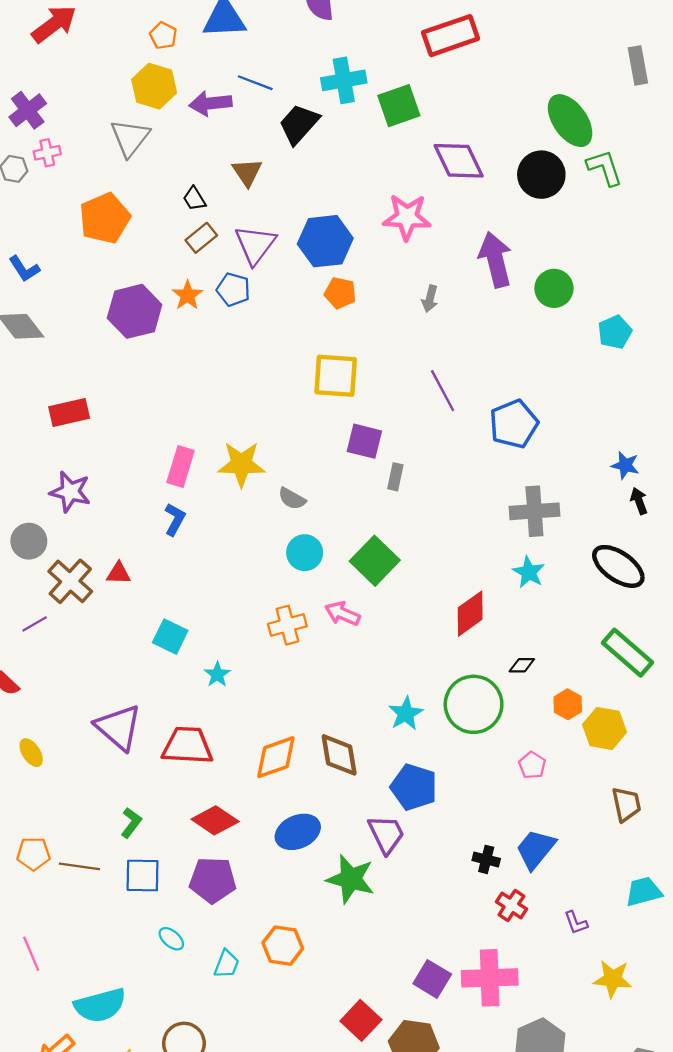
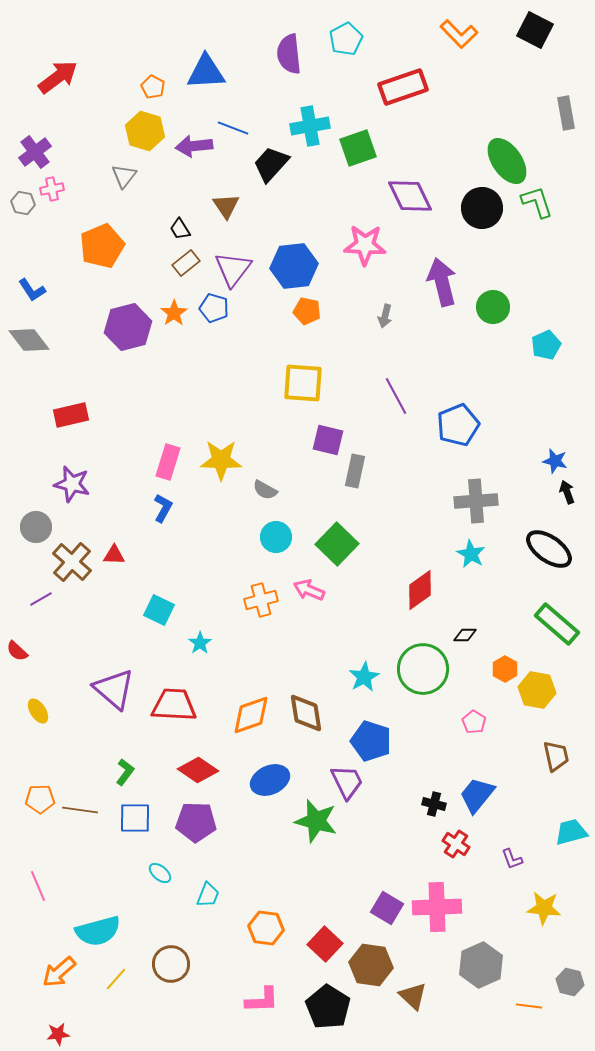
gray triangle: (130, 138) -> (124, 176), size x0.7
gray rectangle: (395, 477) -> (355, 471), size x1.4
orange hexagon: (283, 946) -> (266, 928), moved

